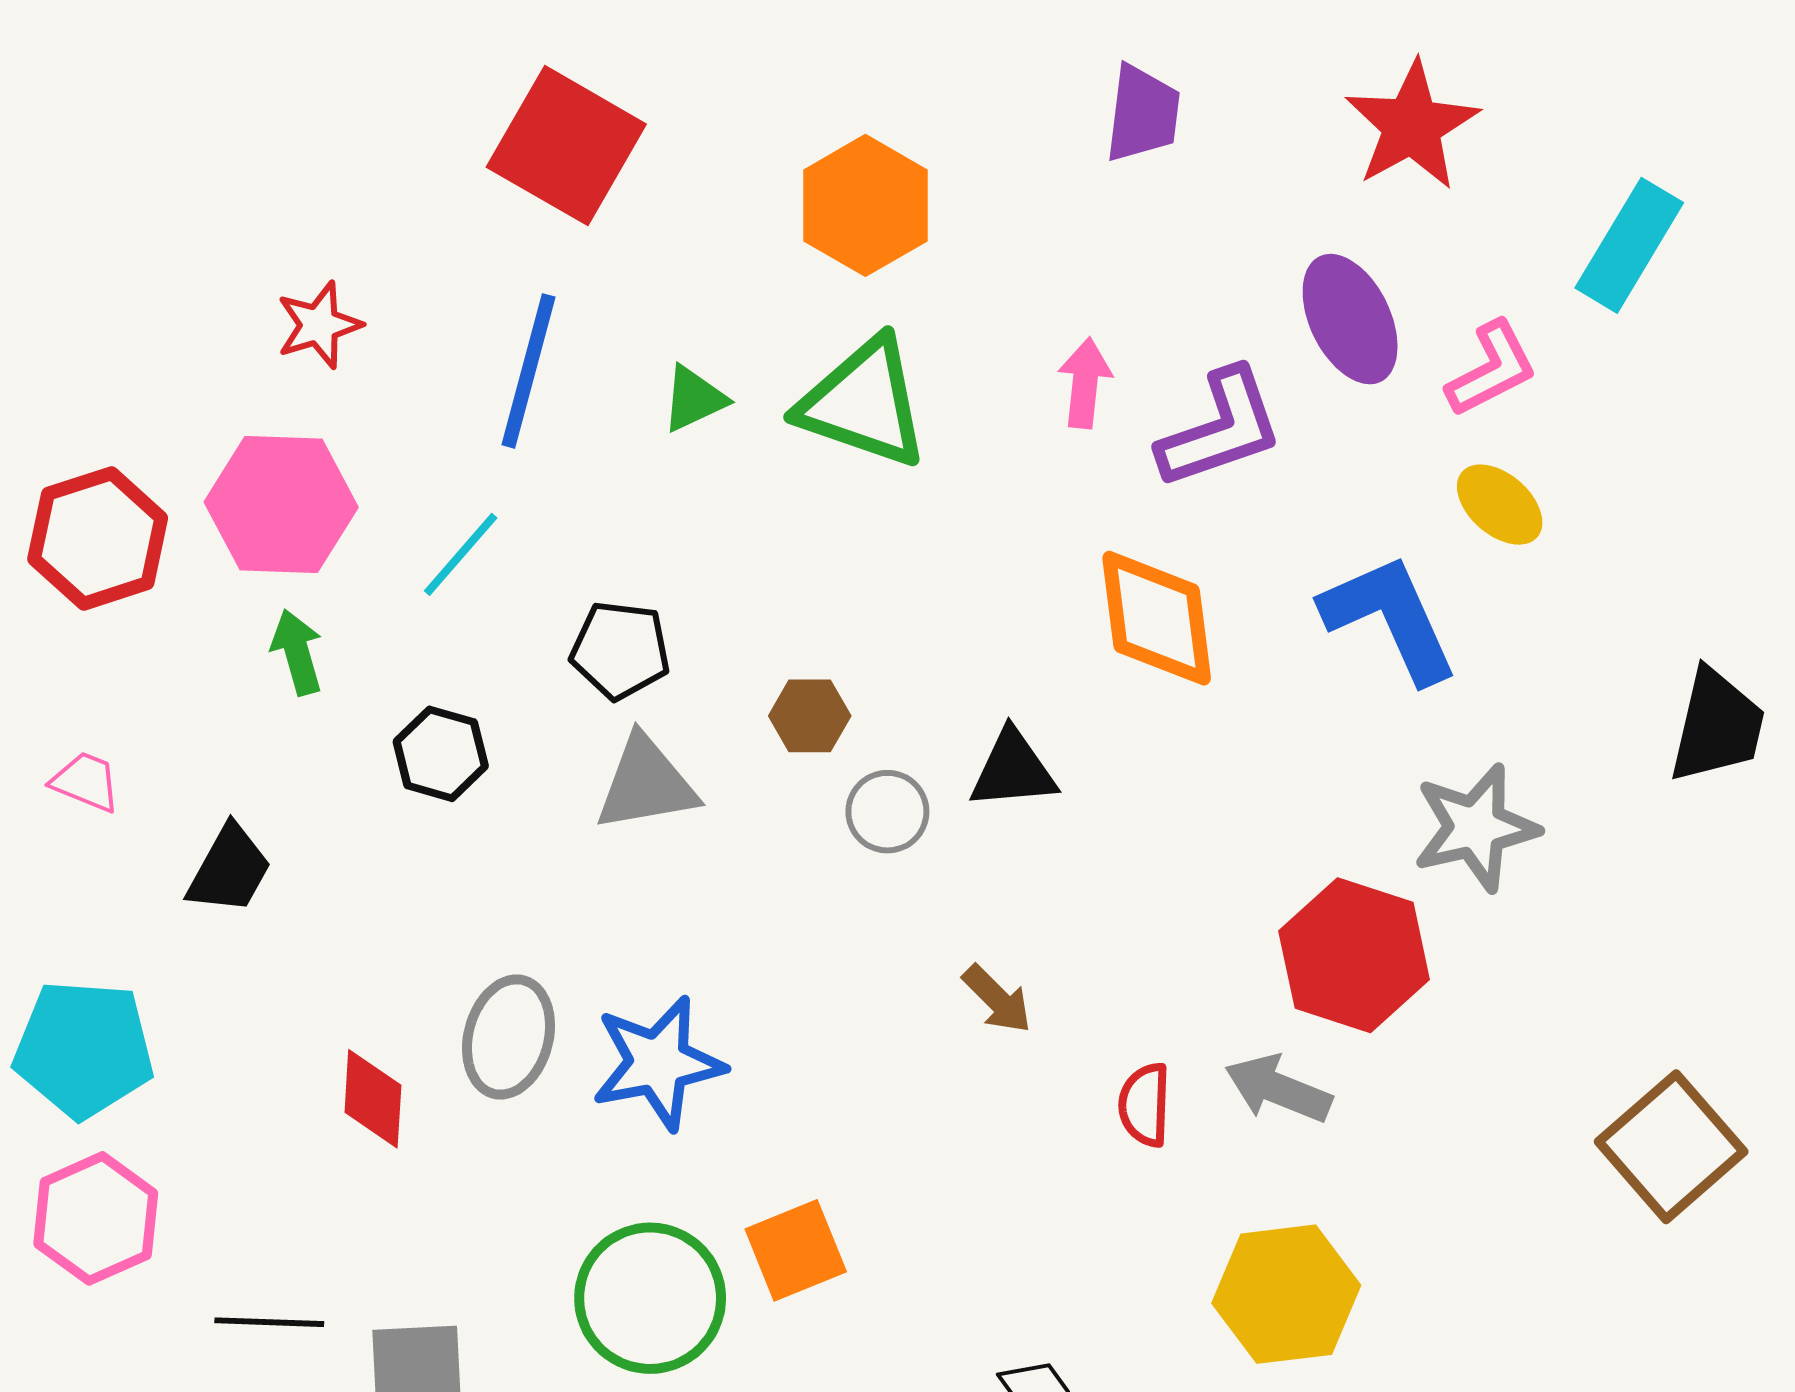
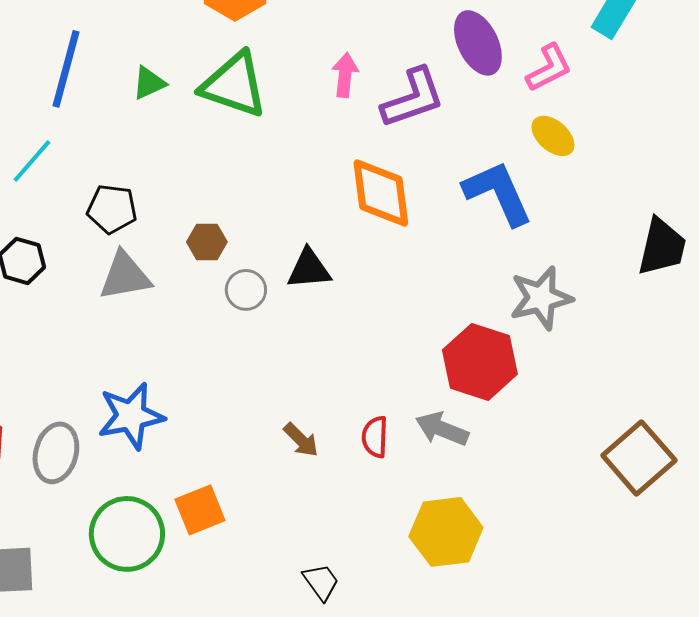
brown arrow: (997, 999) -> (301, 440), moved
gray ellipse: (509, 1037) -> (56, 453), moved

